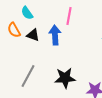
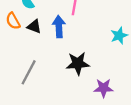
black star: (65, 78) -> (78, 63), moved

